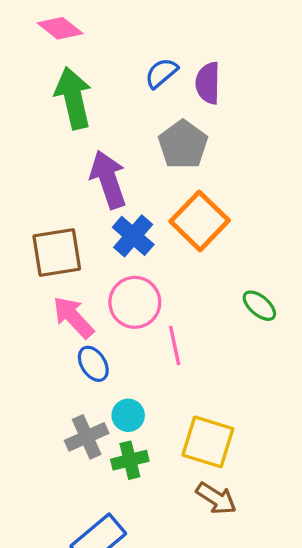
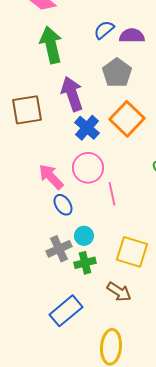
purple semicircle: (208, 83) -> (132, 36), turned 90
brown square: (57, 253) -> (27, 110), moved
brown arrow: (216, 498) -> (119, 292), moved

